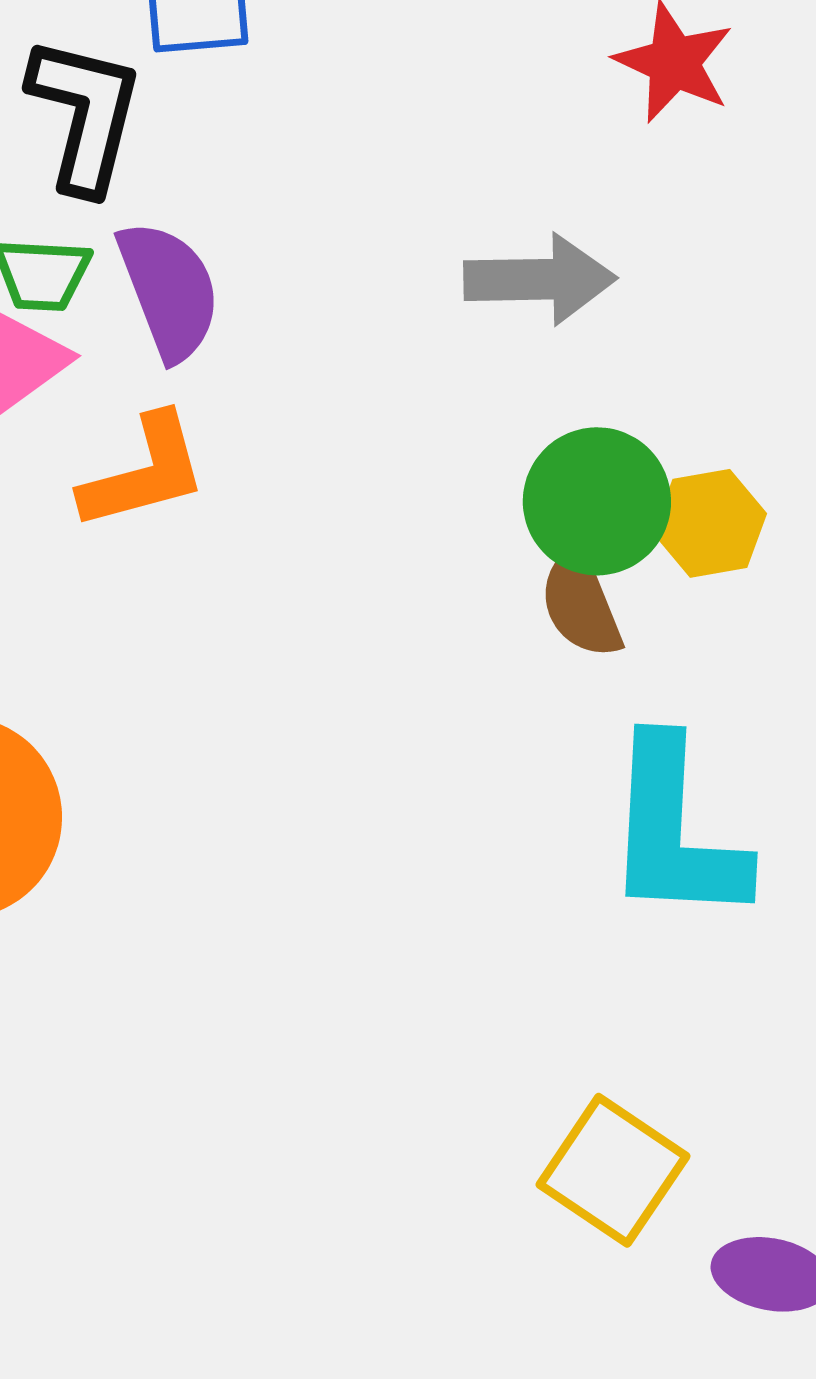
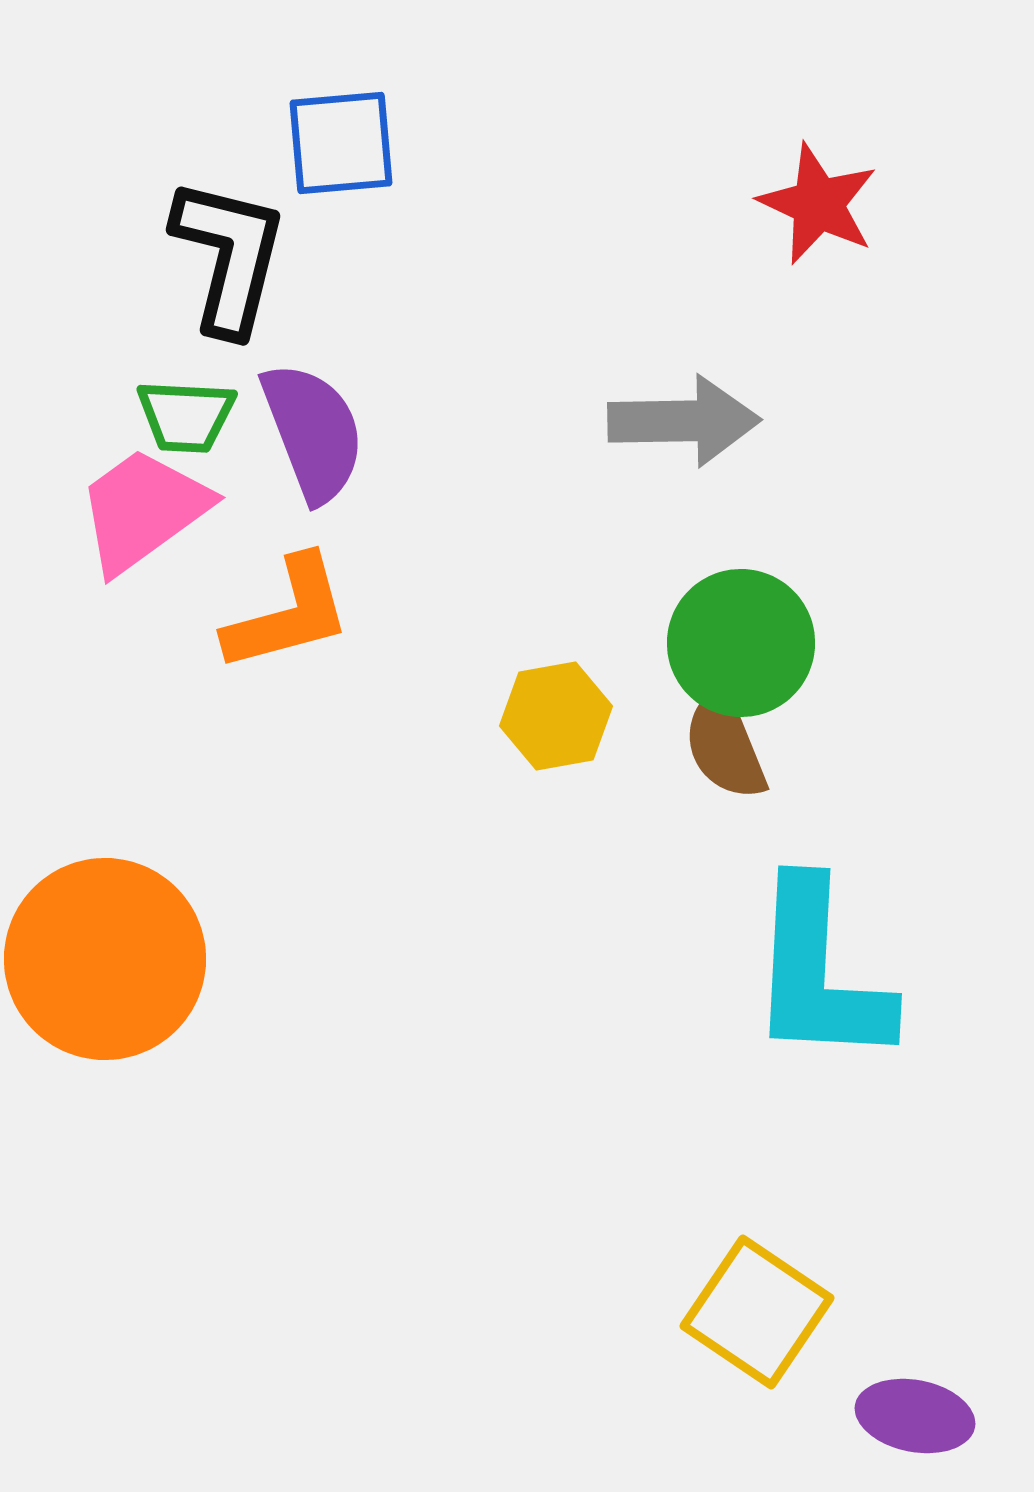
yellow hexagon: (710, 523) -> (556, 716), moved

